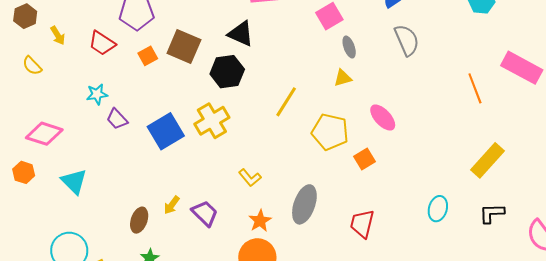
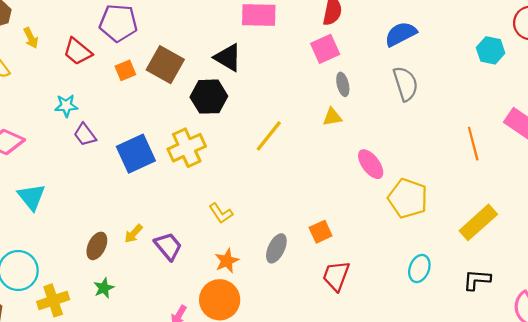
yellow pentagon: (330, 132) -> (408, 198), moved
orange square: (364, 159) -> (321, 232), moved
gray ellipse: (304, 204) -> (276, 248), size x0.7

